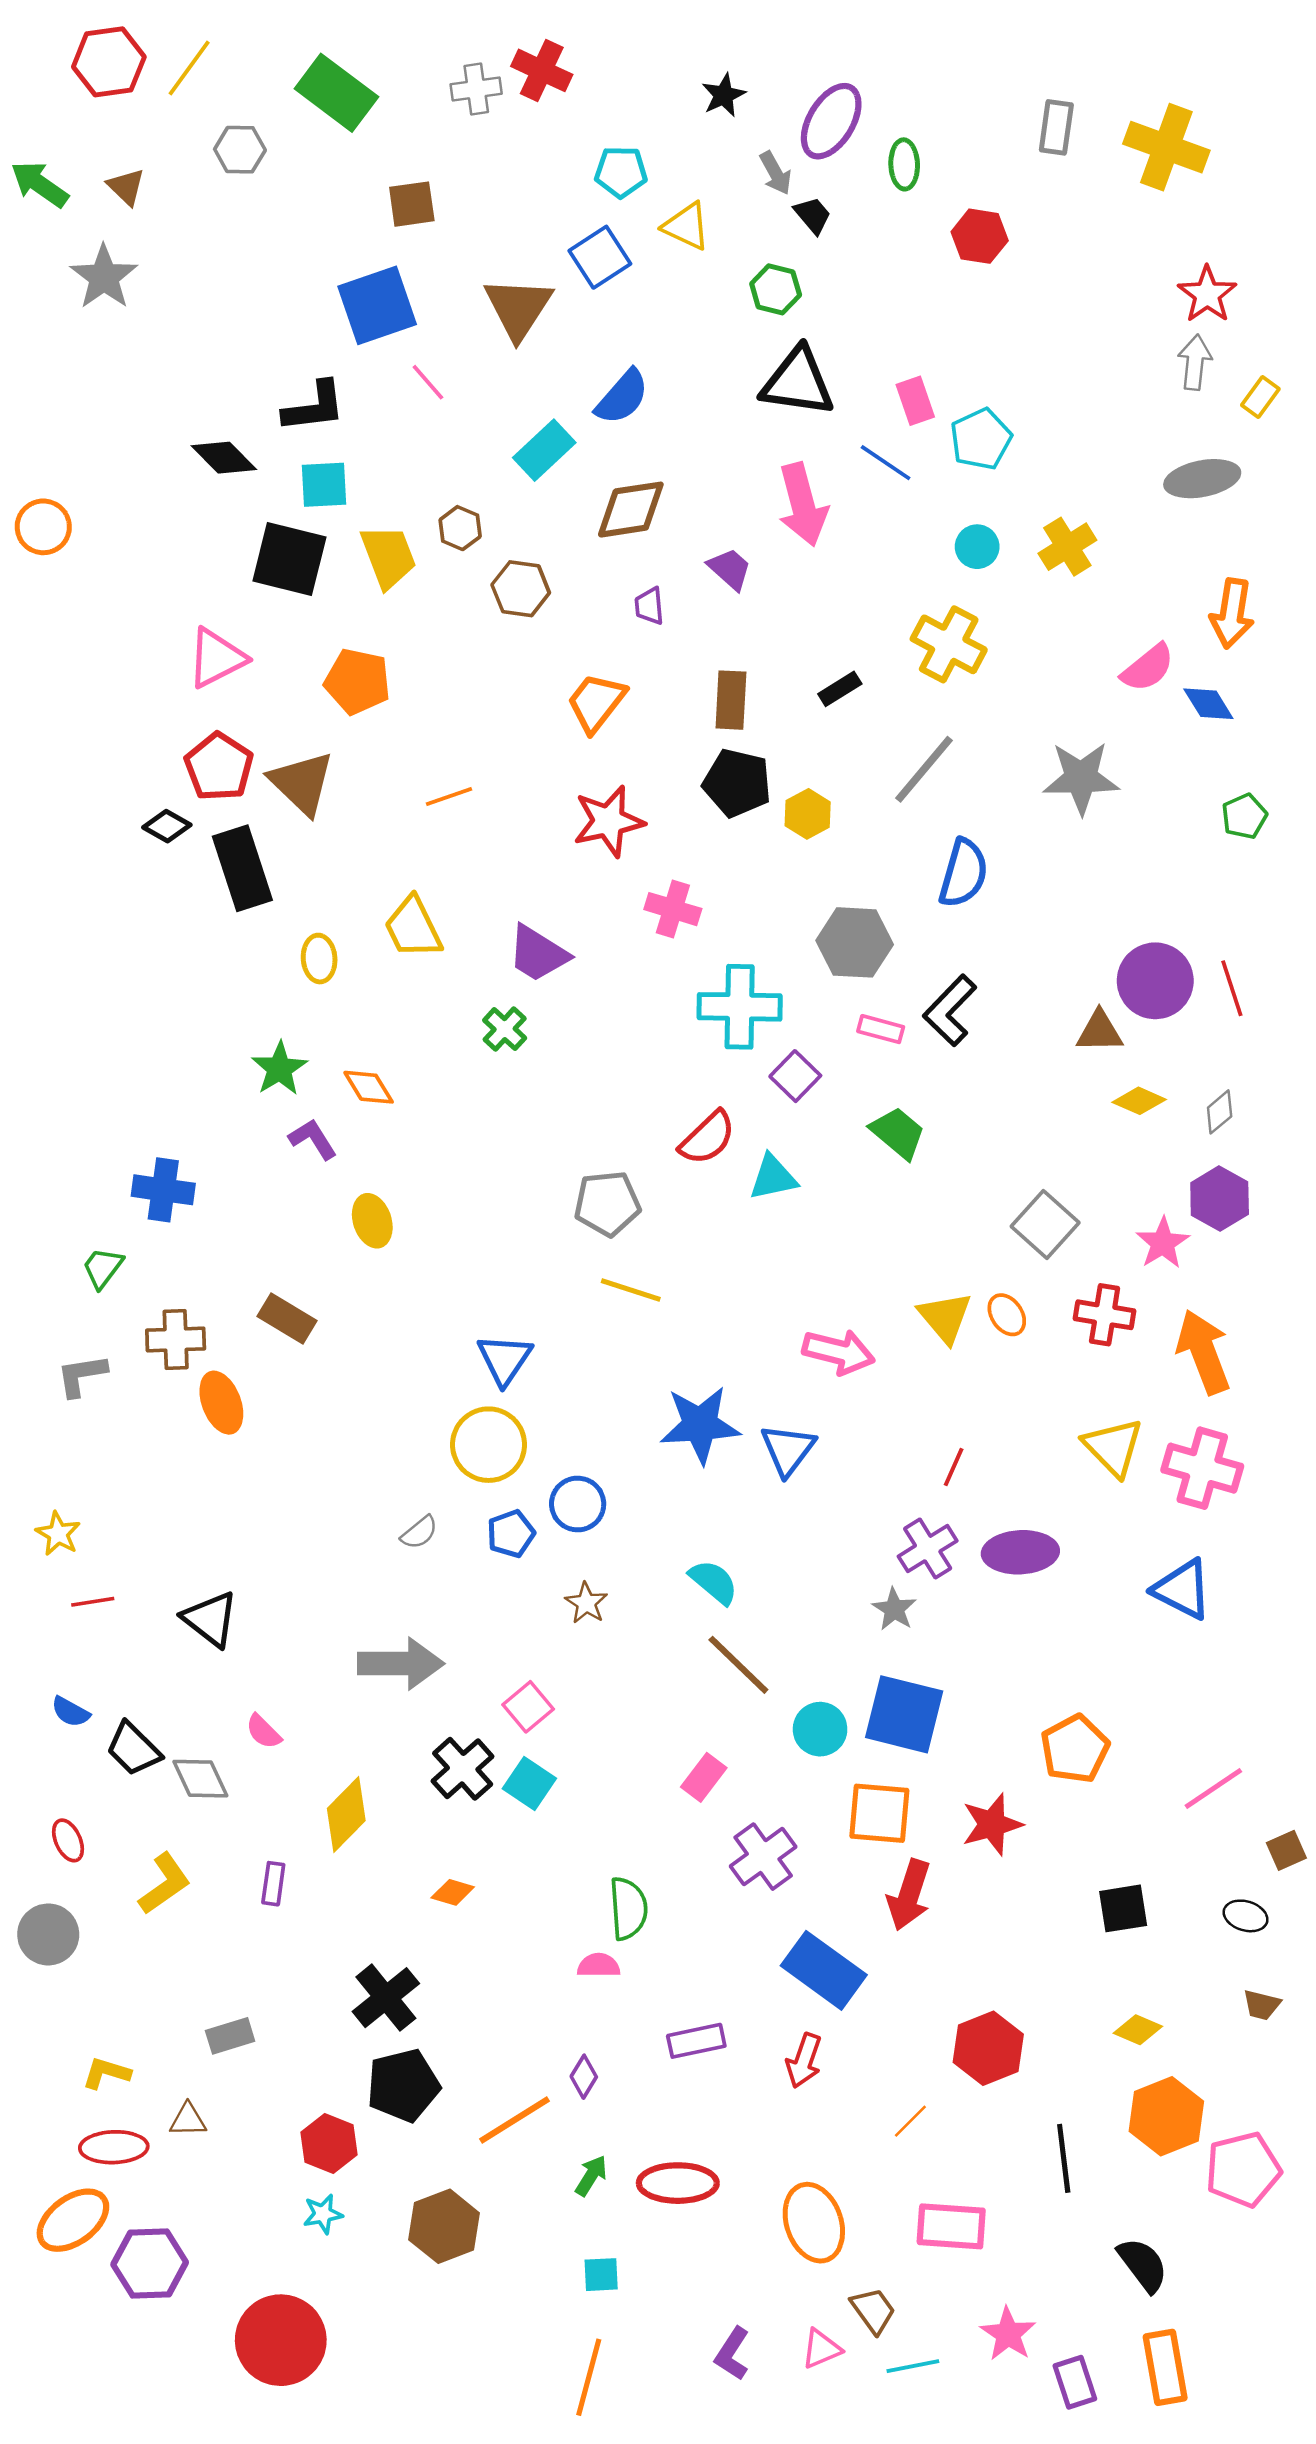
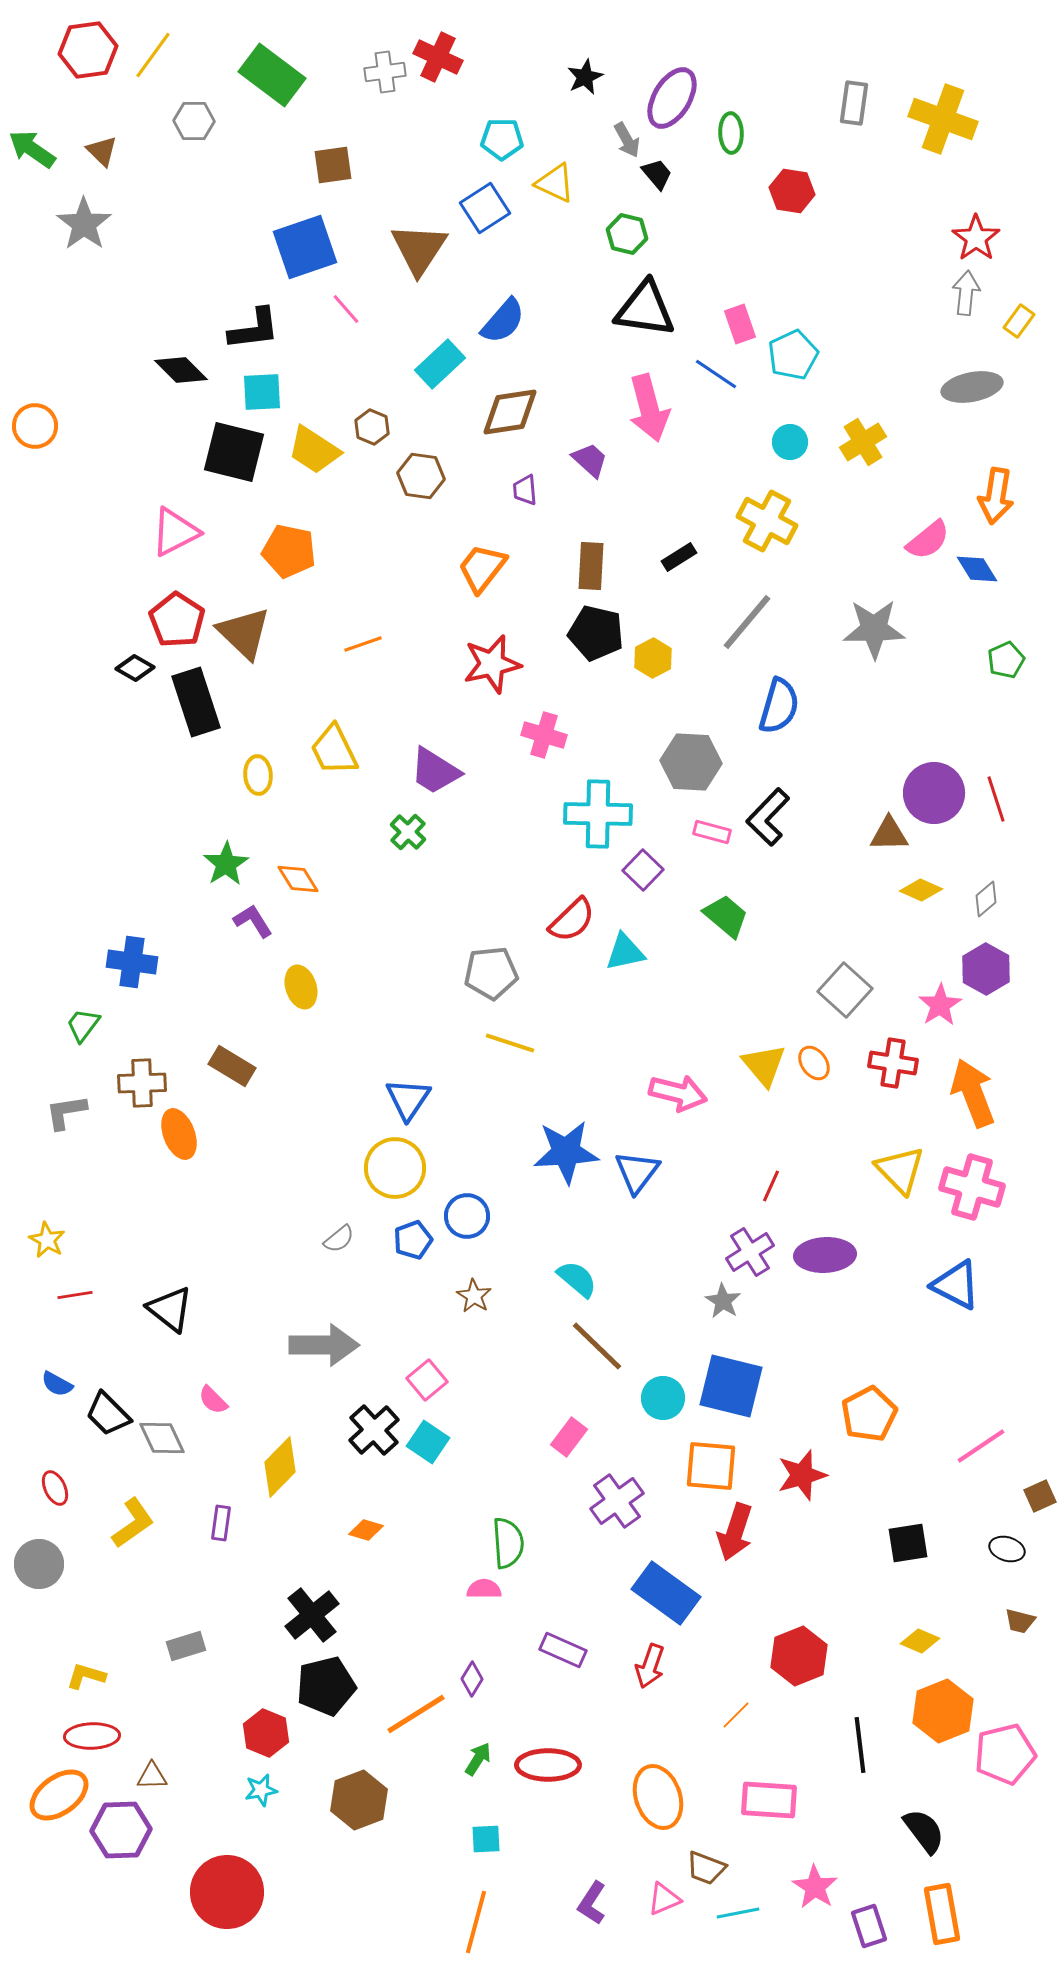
yellow trapezoid: (388, 557) -> (314, 450), turned 144
purple rectangle: (696, 2041) -> (563, 1650), turned 36
brown triangle: (188, 2120) -> (152, 1776), moved
brown trapezoid: (873, 2310) -> (706, 1868), turned 147

